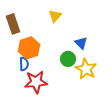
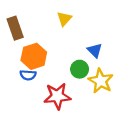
blue semicircle: (24, 64) -> (28, 75), turned 96
red star: (36, 82) -> (57, 96), moved

